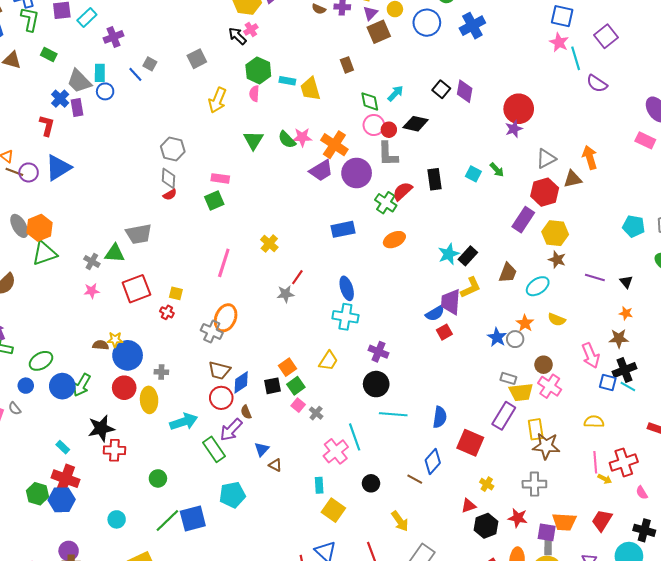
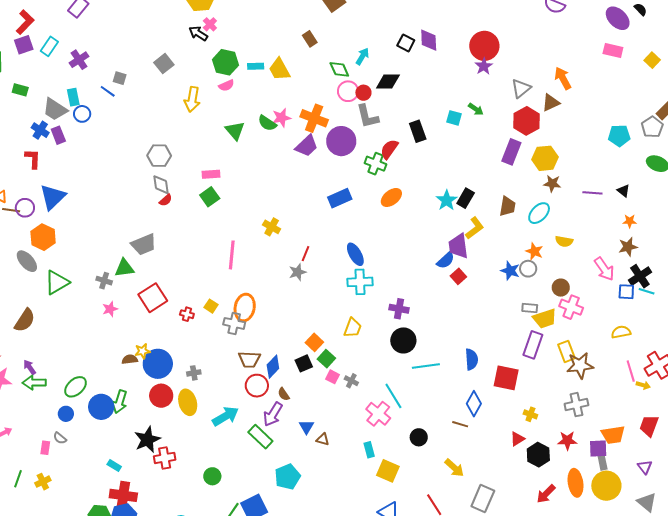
pink semicircle: (254, 94) -> (226, 85), turned -105
orange hexagon: (39, 228) -> (43, 237), moved
yellow square: (176, 293) -> (211, 306), moved, turned 32

